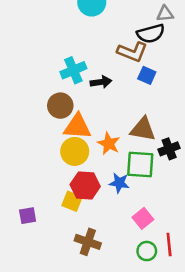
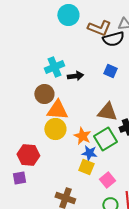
brown L-shape: (132, 52) -> (99, 28), moved
orange star: (109, 144) -> (82, 136), moved
green square: (140, 165) -> (105, 139), turned -35
red hexagon: (85, 186) -> (28, 155), moved
yellow square: (72, 201) -> (86, 167), moved

